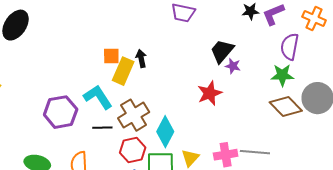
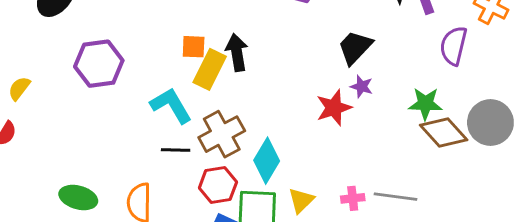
black arrow: (141, 58) -> (237, 52), size x1.4
purple star: (233, 66) -> (362, 86), moved
green star: (282, 75) -> (425, 104), moved
purple hexagon: (61, 112) -> (99, 64), moved
pink cross: (226, 155) -> (353, 198), size x0.7

